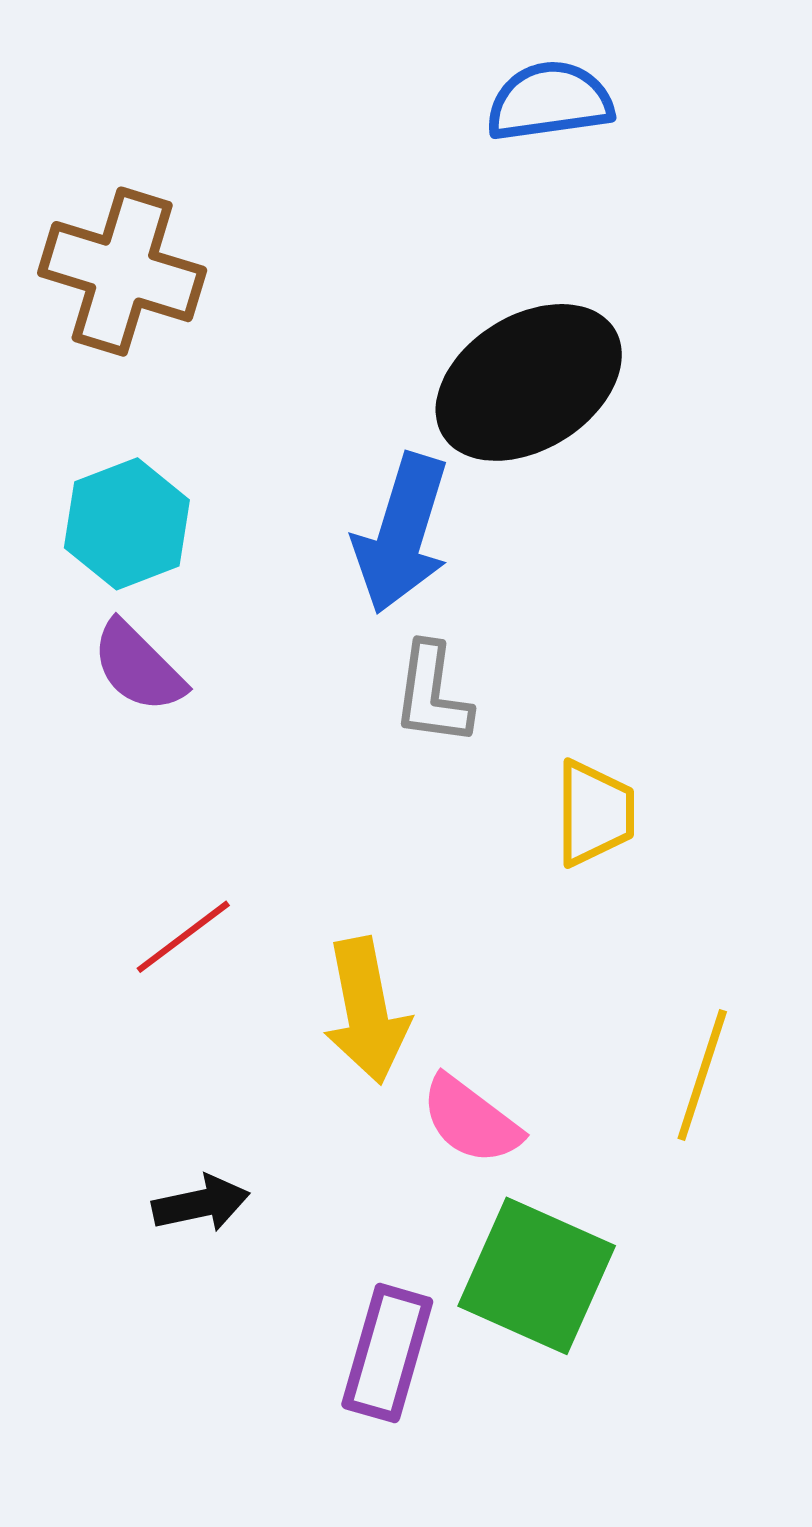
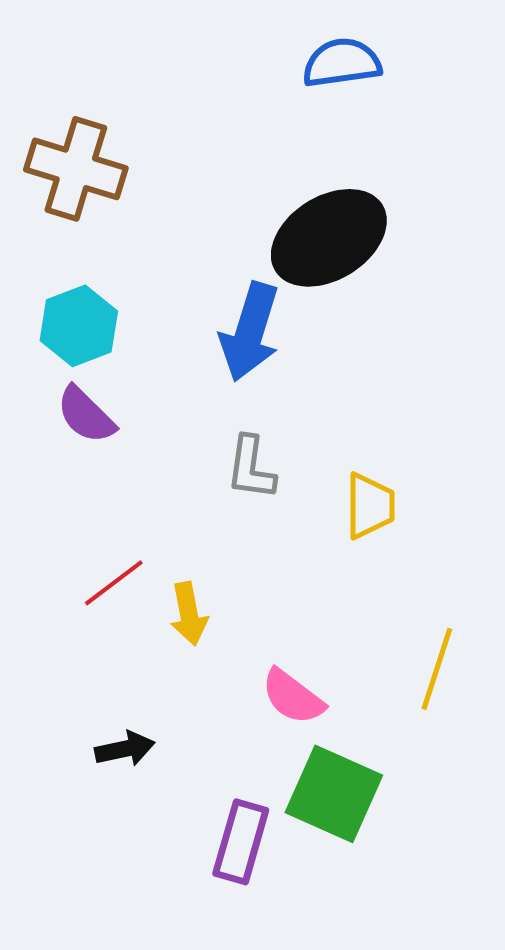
gray L-shape: (432, 694) -> (251, 468), moved
yellow arrow: (366, 1011) -> (189, 614), moved, size x0.7

